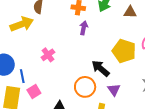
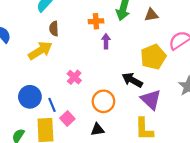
yellow pentagon: (124, 51) -> (153, 57), turned -30
orange circle: (85, 87) -> (103, 101), moved
purple triangle: (114, 90) -> (151, 100), size x1.5

